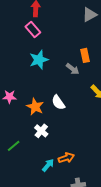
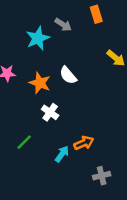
cyan star: (39, 60) -> (38, 38), moved
gray arrow: (73, 69) -> (63, 25), moved
green line: (14, 146) -> (24, 142), moved

